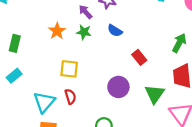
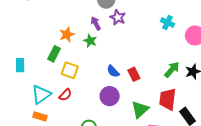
blue semicircle: (115, 31) -> (113, 71), moved
green rectangle: (15, 43) -> (54, 54), moved
cyan rectangle: (14, 76) -> (20, 65), turned -64
red semicircle: (70, 97) -> (65, 95), turned 48

